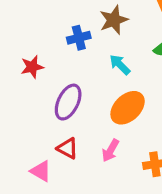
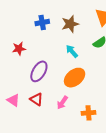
blue cross: (79, 38) -> (42, 23), moved
pink triangle: (41, 171) -> (13, 100), moved

